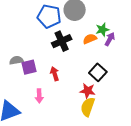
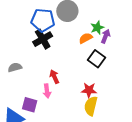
black cross: (62, 41) -> (43, 39), moved
purple square: (29, 67) -> (30, 105), moved, turned 35
black square: (98, 72) -> (97, 59), moved
pink arrow: (39, 96) -> (47, 91), moved

